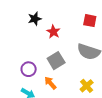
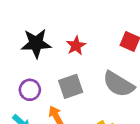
black star: (35, 19) -> (36, 43), moved, size x1.5

